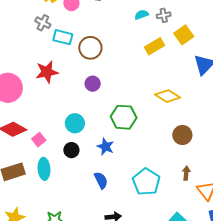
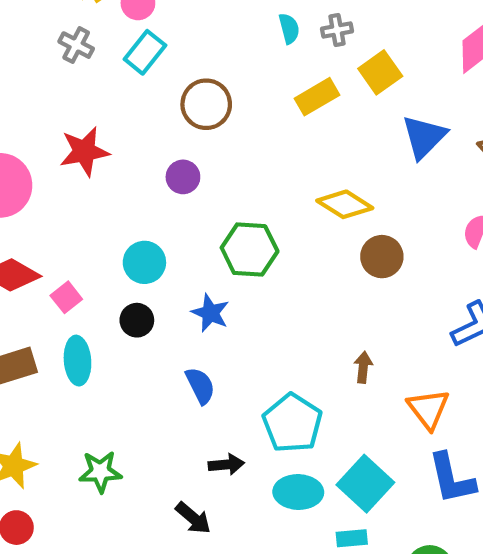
cyan semicircle: (141, 15) -> (289, 29), turned 96
cyan rectangle: (63, 37) -> (145, 52), moved, turned -66
brown circle: (90, 48) -> (206, 104), moved
brown circle: (182, 135) -> (382, 257), moved
brown arrow: (186, 173) -> (363, 367), moved
cyan pentagon: (146, 182) -> (292, 423), moved

